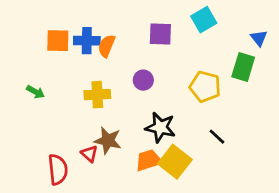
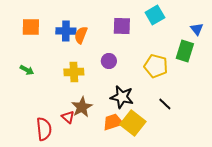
orange square: (58, 41) -> (31, 27), moved
brown star: (108, 141) -> (82, 107), turned 30

